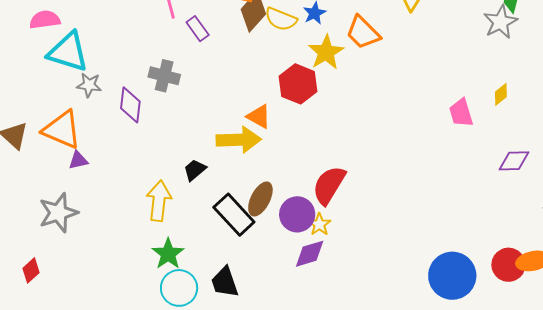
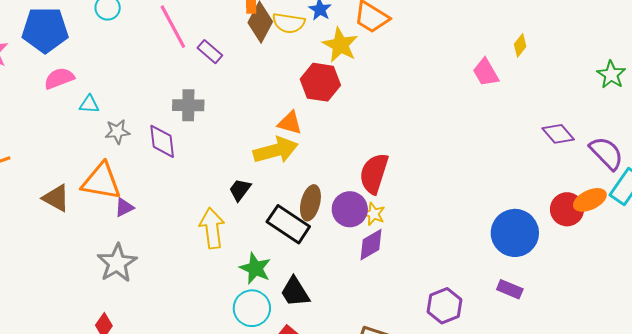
cyan triangle: (68, 52) -> (89, 104), size x0.5
purple diamond: (514, 161) -> (558, 134), moved, turned 64
green star: (168, 254) -> (255, 268), moved

